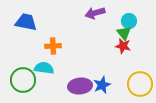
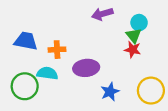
blue trapezoid: (26, 22) -> (26, 41), moved
purple ellipse: (80, 86) -> (86, 68), moved

